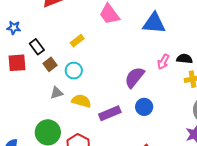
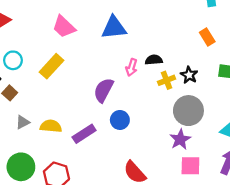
yellow rectangle: (77, 41) -> (51, 66), moved, size x1.6
cyan circle: (74, 71) -> (13, 60), moved

